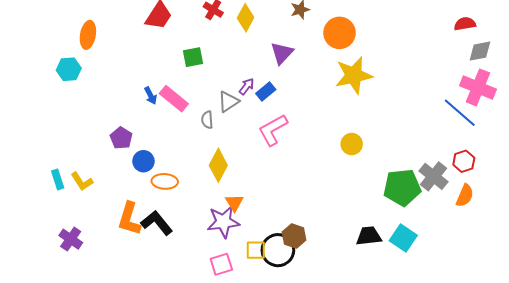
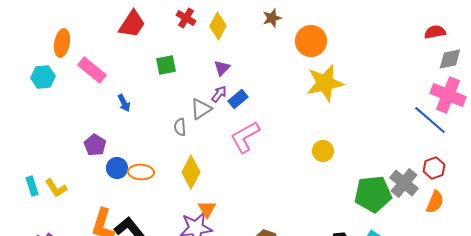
purple triangle: (282, 53) -> (222, 68), moved, size x0.7
pink rectangle: (174, 99) -> (92, 70), moved
orange ellipse: (165, 181) -> (141, 172), moved

